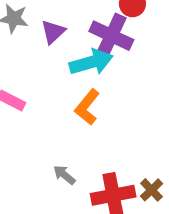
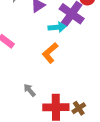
cyan arrow: (91, 62) -> (57, 27), size x0.7

